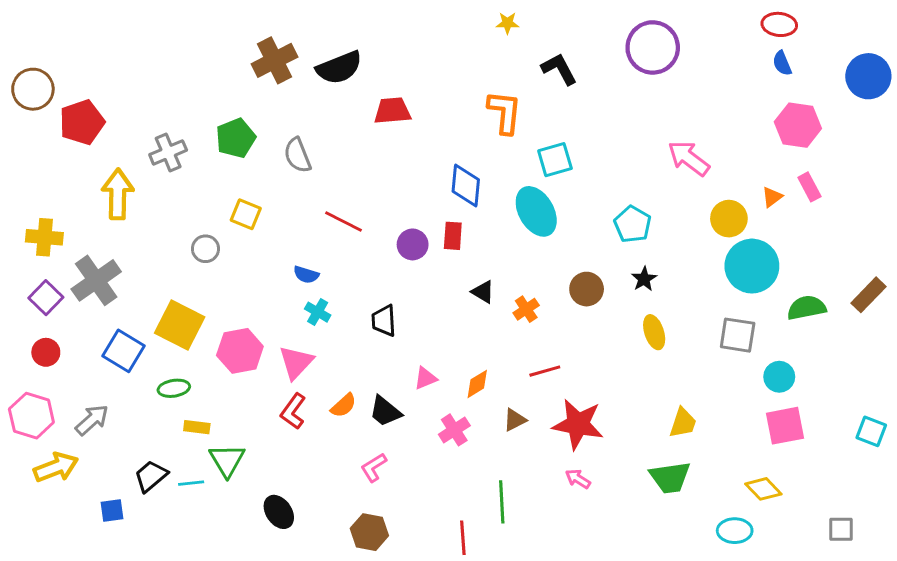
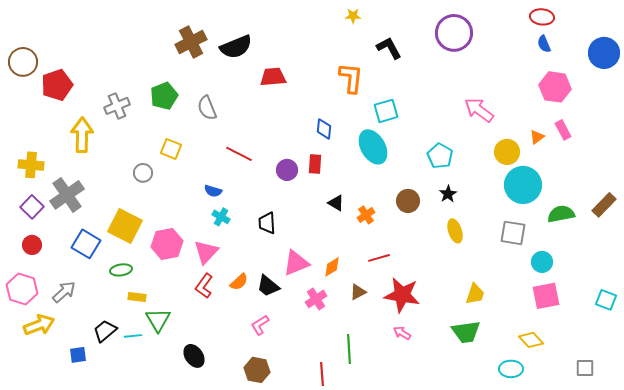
blue diamond: (466, 186) -> (324, 129), size x0.7
pink triangle: (425, 378) -> (296, 263), size x1.6

